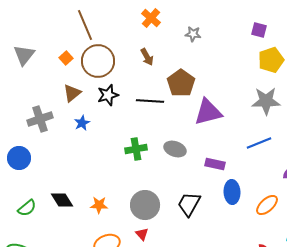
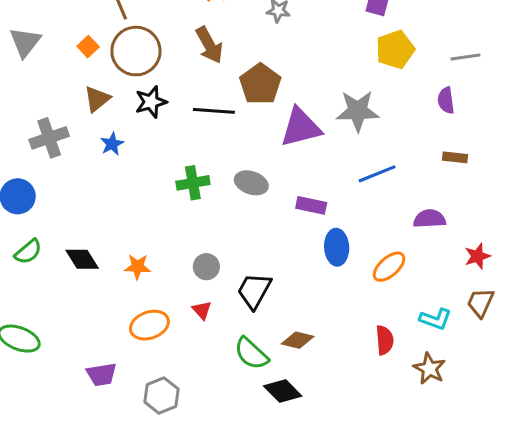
brown arrow: (147, 57) -> (209, 45), size x1.4
gray star: (266, 101) -> (358, 111), moved
black trapezoid: (189, 204) -> (254, 291), moved
gray circle: (145, 205) -> (206, 267), size x0.6
green semicircle: (27, 208) -> (28, 252), moved

